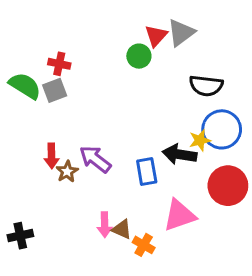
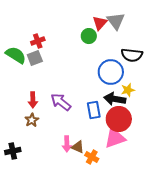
gray triangle: (181, 33) -> (116, 21), turned -30
red cross: (59, 64) -> (38, 41), turned -32
blue circle: (222, 129) -> (111, 72), moved
brown star: (67, 172) -> (32, 120), moved
red circle: (228, 186) -> (119, 119), moved

